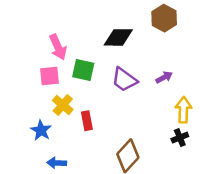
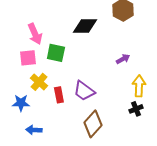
purple trapezoid: (124, 80) -> (84, 91), moved
blue star: (41, 130) -> (21, 103), turned -30

